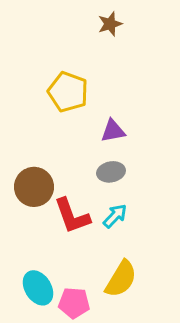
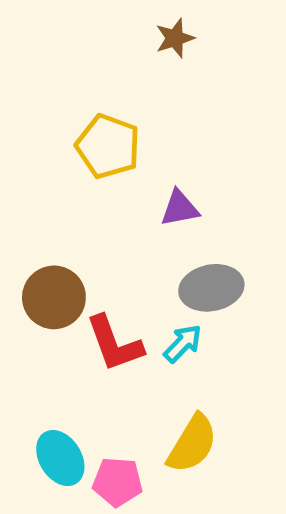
gray ellipse: (111, 172) -> (211, 288), moved, size x1.4

